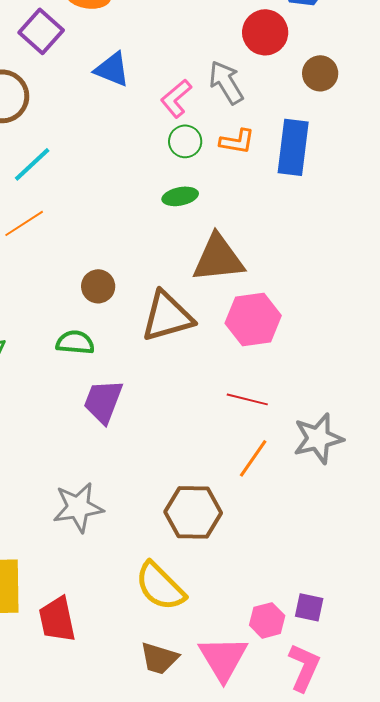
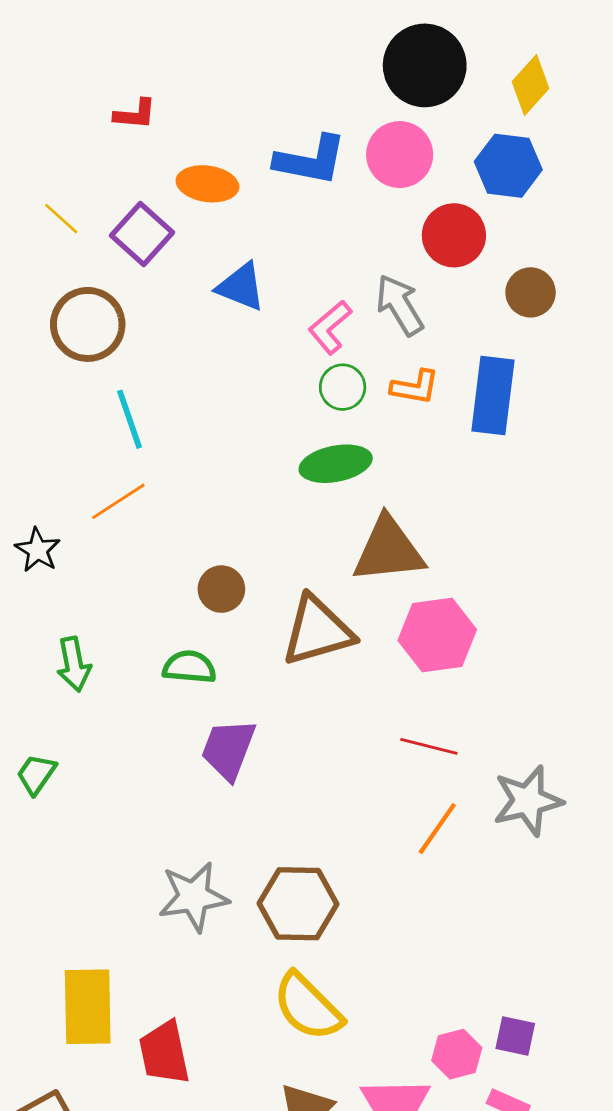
cyan line: (32, 164) -> (129, 419), turned -66
green ellipse: (180, 196) -> (336, 464), size x1.4
brown hexagon: (193, 512) -> (298, 904), moved

